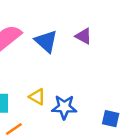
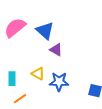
purple triangle: (84, 36) -> (56, 50), moved

